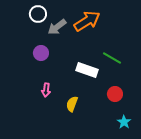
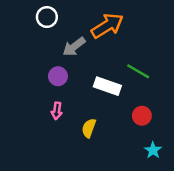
gray arrow: (57, 27) -> (74, 47), moved
purple circle: (41, 53) -> (58, 76), moved

